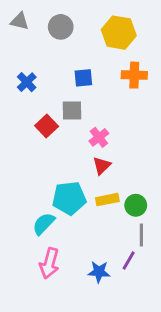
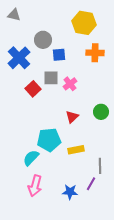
gray circle: (61, 27) -> (43, 40), moved
blue cross: (27, 82) -> (19, 58), size x1.6
pink cross: (99, 137) -> (70, 84), moved
yellow rectangle: (107, 200) -> (76, 150), moved
green circle: (136, 205) -> (101, 112), moved

